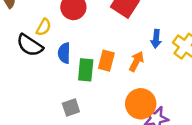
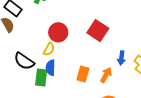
yellow semicircle: (44, 27) -> (49, 49), moved
green rectangle: (86, 70) -> (41, 77), moved

